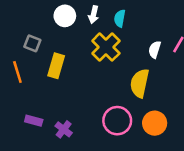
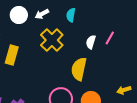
white arrow: (94, 15) -> (42, 14), turned 48
cyan semicircle: (120, 18) -> (71, 15), moved

